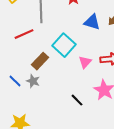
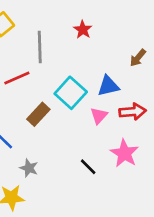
blue triangle: (92, 22) -> (108, 86), moved, turned -30
gray star: (33, 81) -> (29, 168), moved

